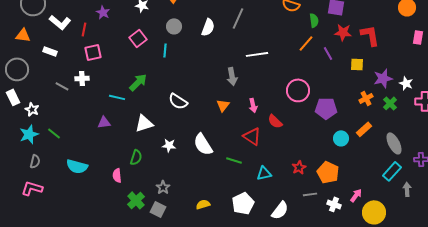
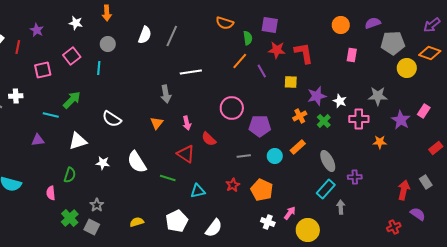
white semicircle: (208, 27) -> (145, 35), moved
pink square: (93, 52) -> (43, 70), moved
gray line: (310, 194) -> (244, 156), moved

